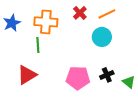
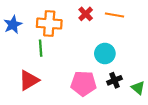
orange line: (107, 14) -> (115, 15), turned 36
cyan circle: (102, 37) -> (105, 54), moved

